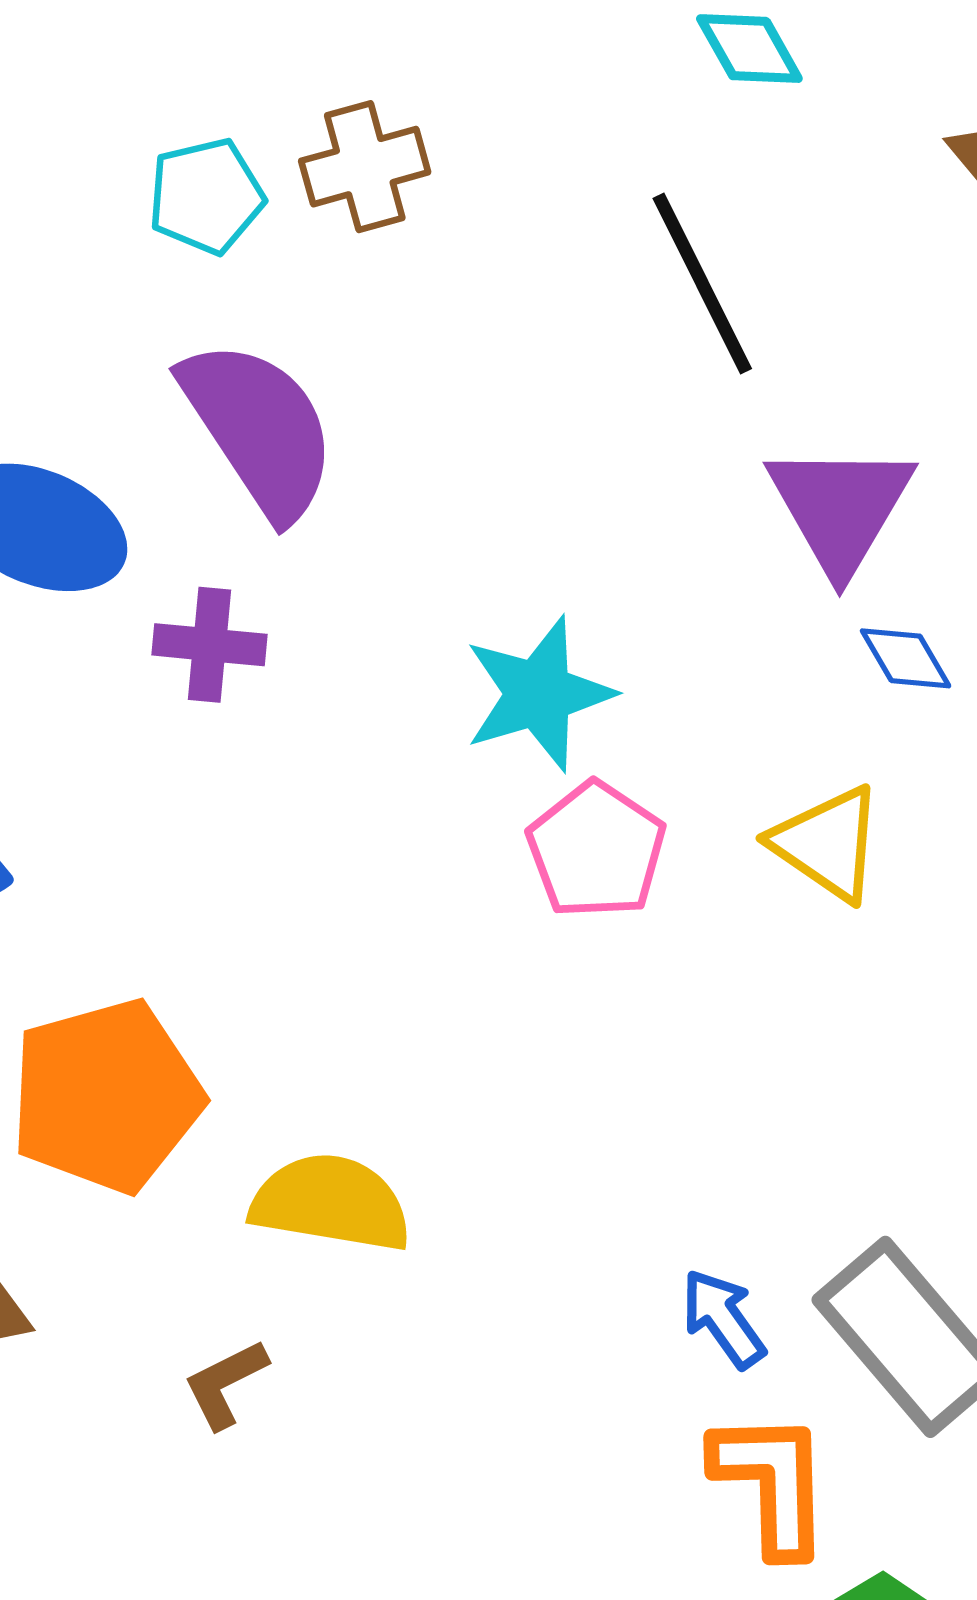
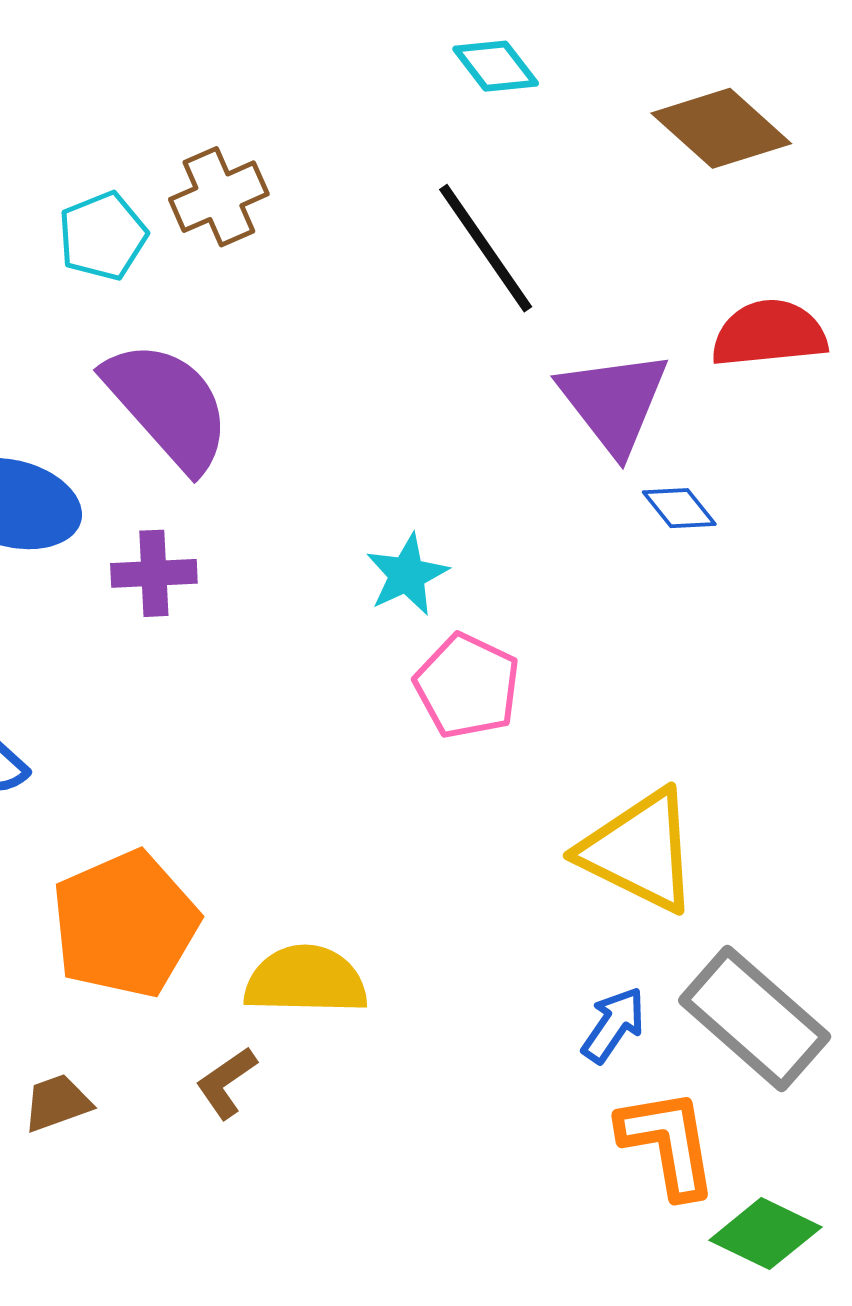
cyan star: (539, 694) -> (407, 575), size x0.7
yellow triangle: (827, 843) -> (639, 851), moved, size x1.4
blue arrow: (723, 1319) -> (614, 1025), turned 78
brown L-shape: (225, 1384) -> (226, 1083), moved

